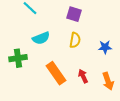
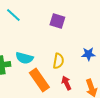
cyan semicircle: (41, 38) -> (24, 58), moved, turned 36
yellow semicircle: (75, 40) -> (58, 61), moved

